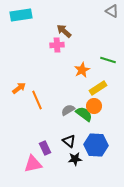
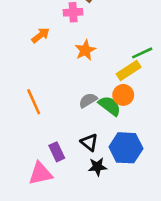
green line: (108, 60) -> (142, 53), moved, turned -42
orange star: (82, 70) -> (85, 50), moved
orange arrow: (19, 88) -> (41, 35), moved
orange line: (37, 100) -> (34, 102), moved

